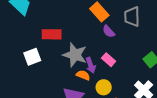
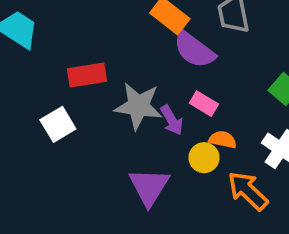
purple semicircle: (109, 31) -> (194, 50), size x1.6
orange semicircle: (83, 75) -> (223, 140), moved

